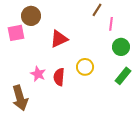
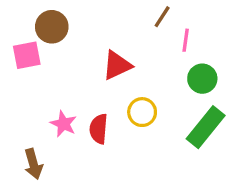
red triangle: (59, 39) -> (117, 65), moved
green rectangle: (123, 76) -> (206, 127), size x1.4
brown arrow: (20, 98) -> (33, 164), size x0.7

